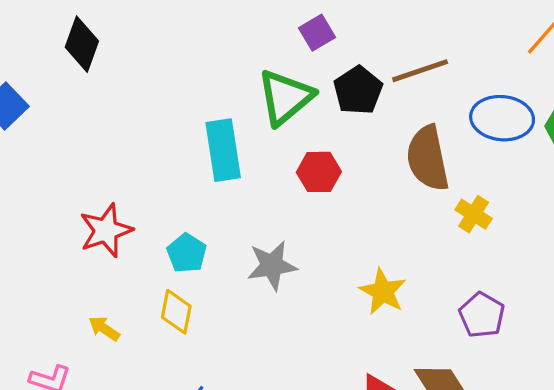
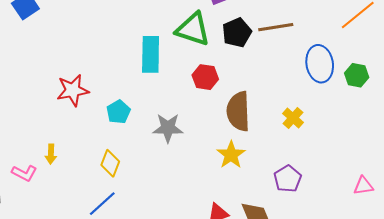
green triangle: (285, 97) -> (193, 29), turned 48
blue ellipse: (502, 118) -> (320, 64), turned 66
brown semicircle: (428, 158) -> (238, 111), moved
yellow diamond: (176, 312) -> (110, 163), moved
yellow arrow: (104, 328) -> (51, 154), moved, turned -132

